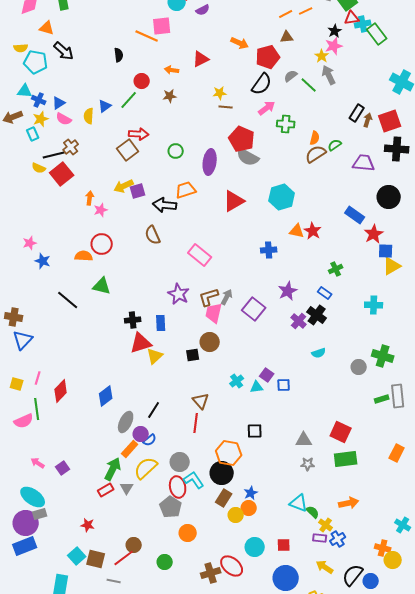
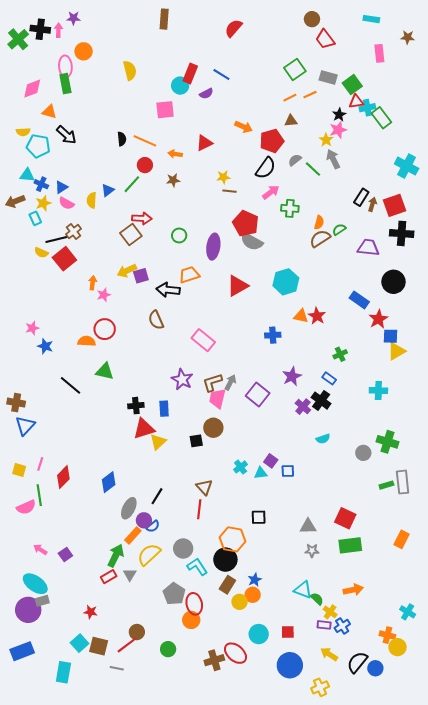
orange line: (147, 36) -> (145, 141), moved
red ellipse: (178, 487) -> (194, 604), moved
blue rectangle: (25, 546) -> (22, 651), moved

